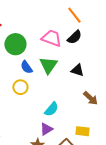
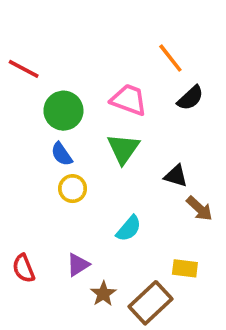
black semicircle: (74, 37) -> (190, 98), moved
blue semicircle: (26, 67) -> (62, 154), moved
black triangle: (77, 70) -> (176, 176), moved
purple triangle: (46, 129) -> (78, 265), moved

